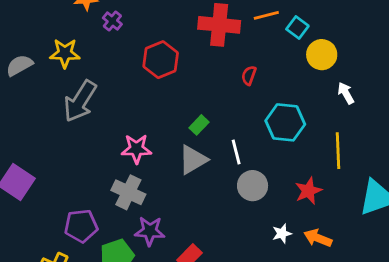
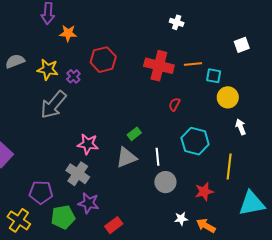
purple cross: (112, 21) -> (73, 76), moved
cyan square: (297, 28) -> (214, 76), turned -35
red hexagon: (161, 60) -> (103, 60), moved
gray semicircle: (19, 65) -> (15, 61), moved

